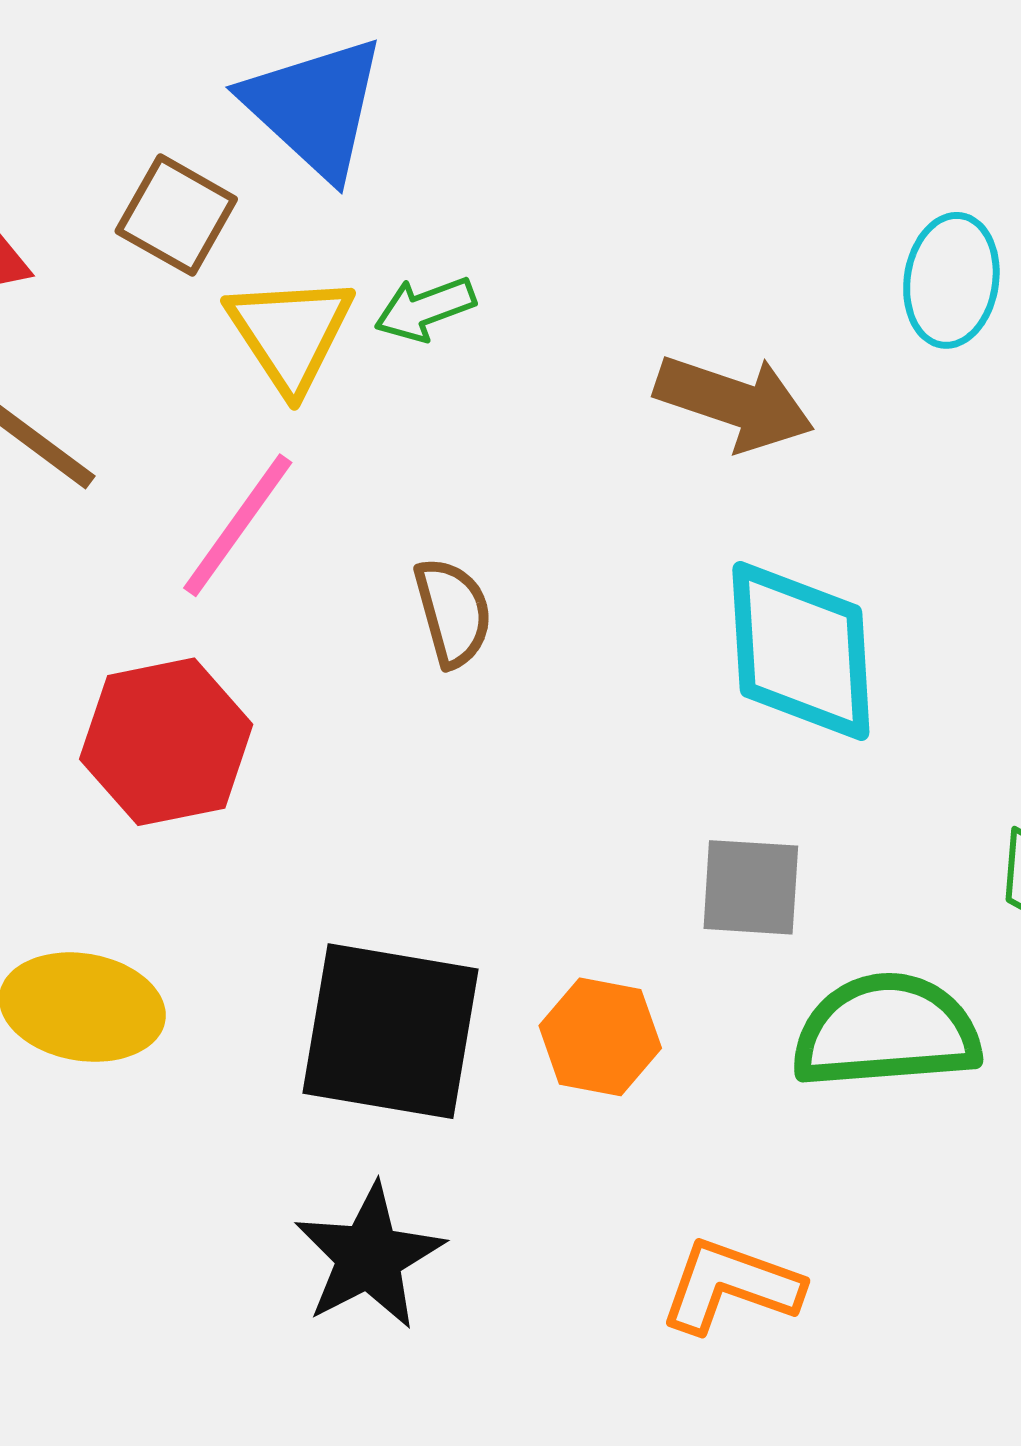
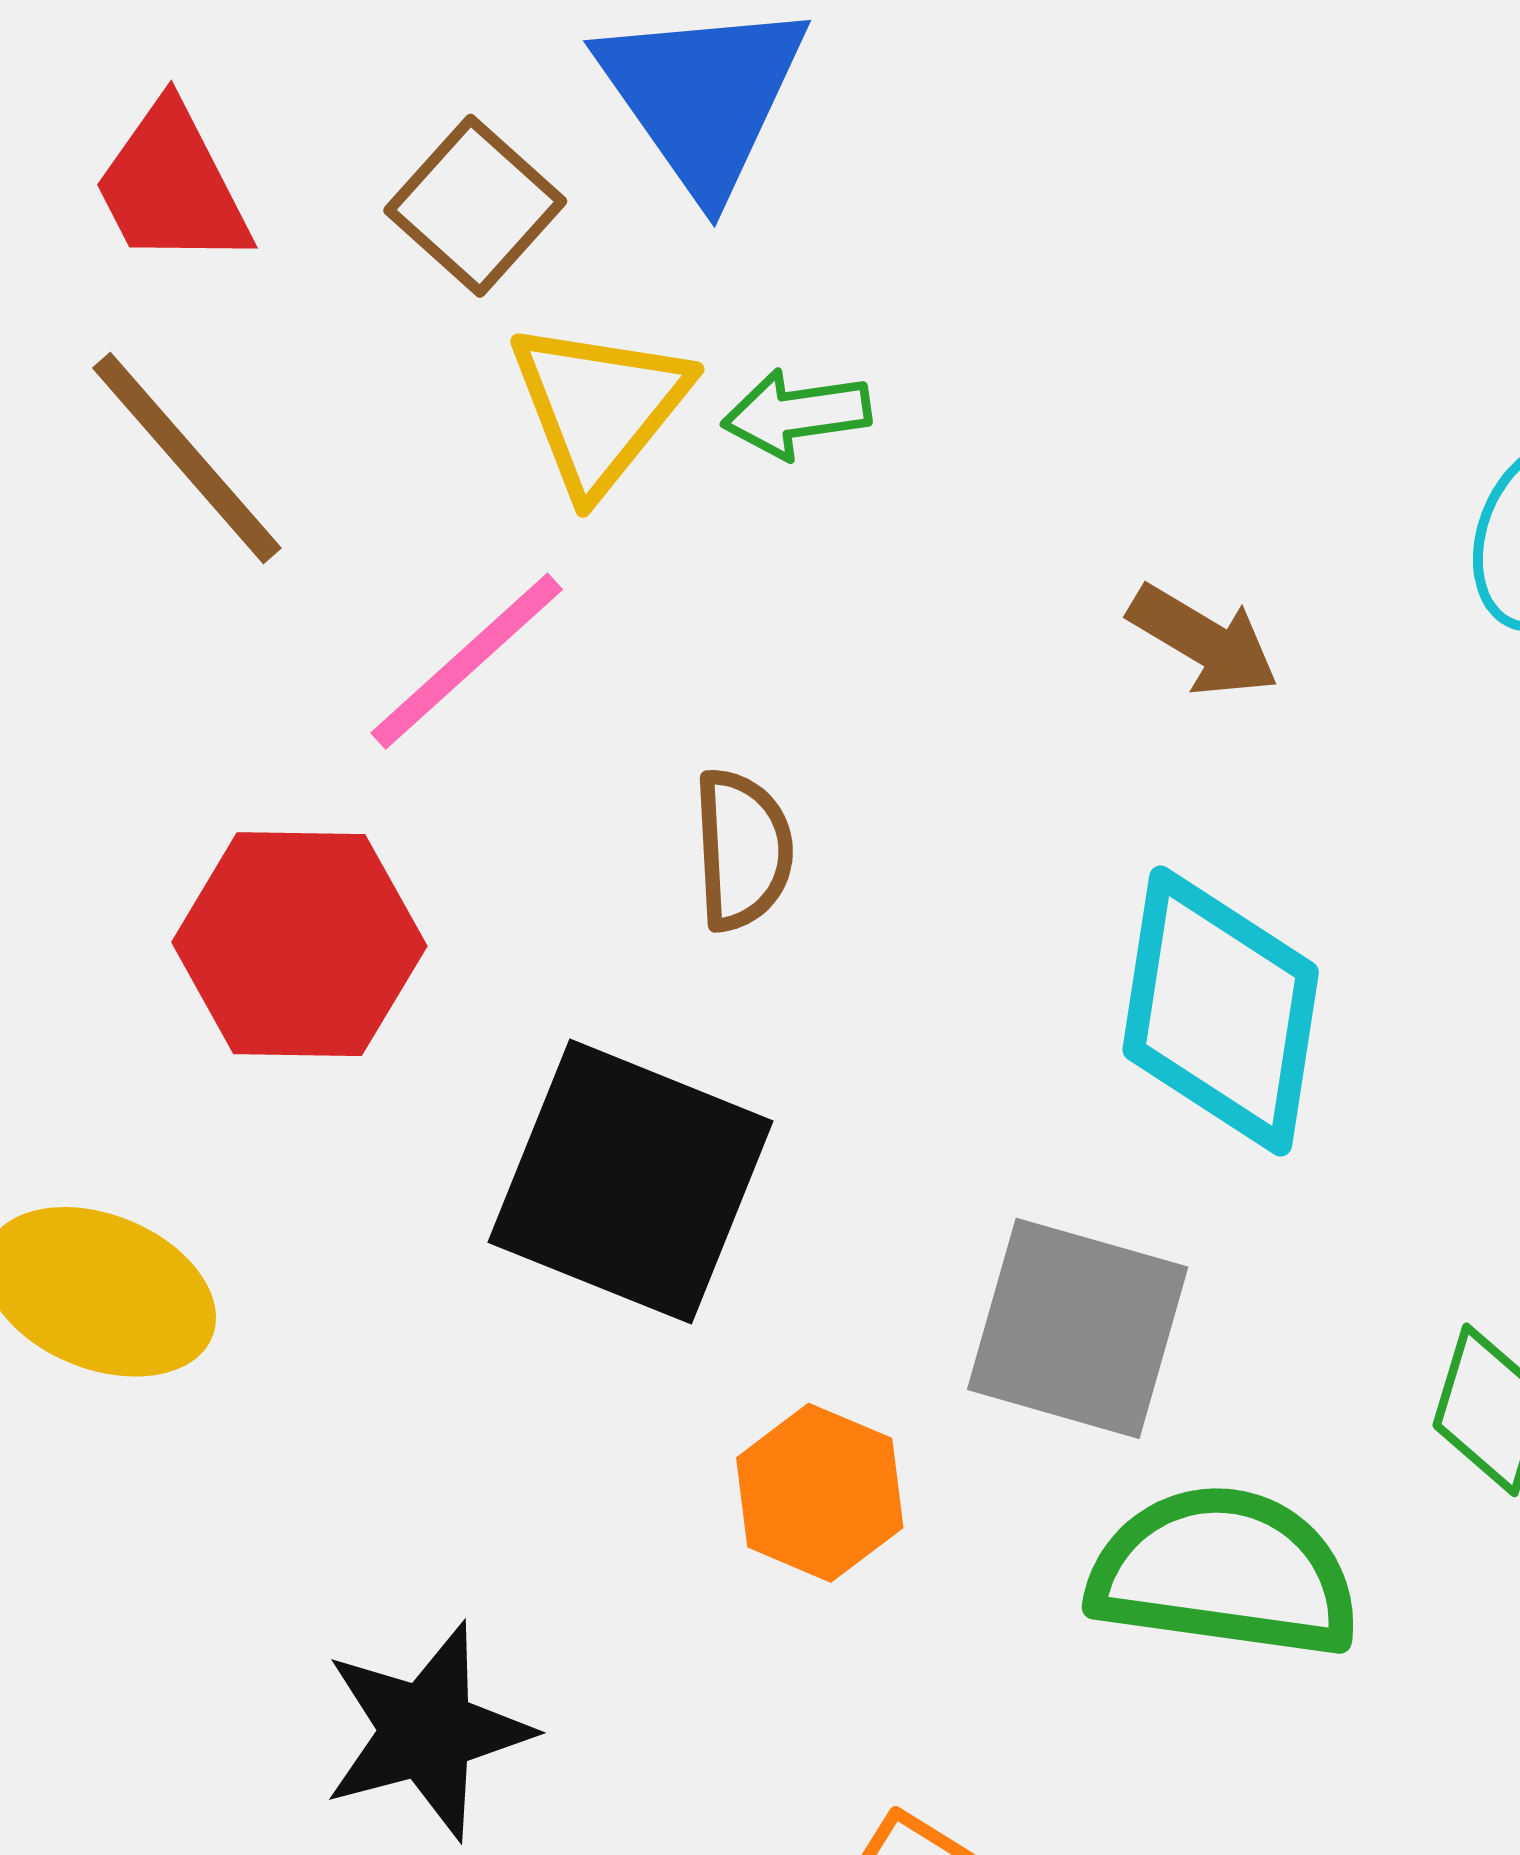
brown arrow: (734, 402) -> (1203, 641), size x0.7
gray square: (751, 887) -> (1078, 1328), size x1.4
black square: (390, 1031) -> (631, 1182), moved

